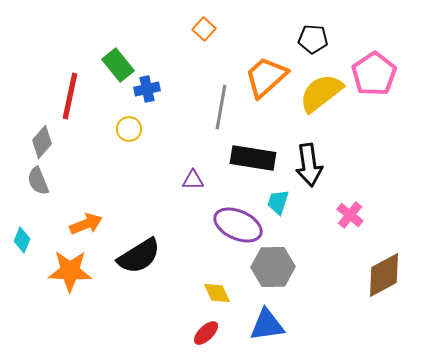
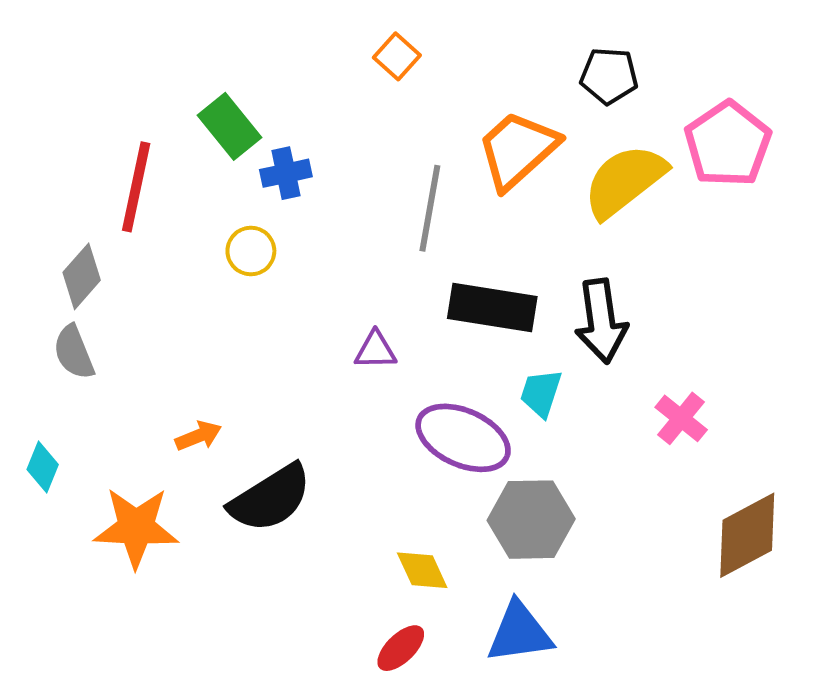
orange arrow: (86, 224) -> (198, 436), moved, size x0.7

